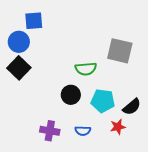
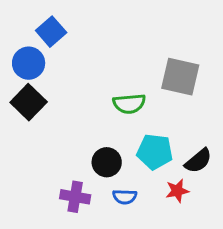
blue square: (34, 21) -> (51, 32), turned -36
black circle: (71, 95) -> (107, 162), moved

